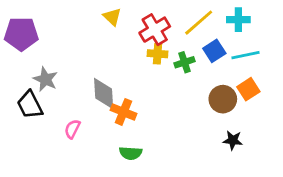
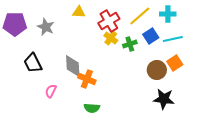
yellow triangle: (112, 17) -> (79, 12), turned -40
yellow cross: (158, 54) -> (111, 38), turned 32
gray star: (45, 79) -> (46, 27), moved
black trapezoid: (30, 105) -> (33, 63), moved
black star: (233, 140) -> (164, 99), size x1.5

